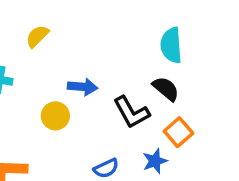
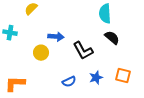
black semicircle: (166, 89) -> (112, 38), moved
orange square: (178, 132) -> (123, 76), moved, turned -35

